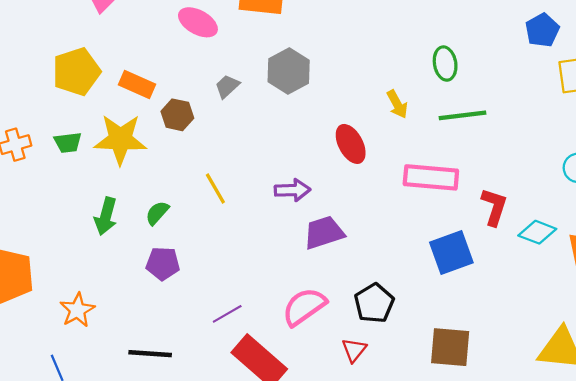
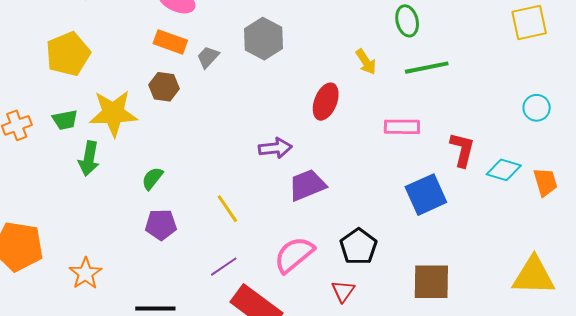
orange rectangle: (137, 84) -> (170, 42), moved
red ellipse: (351, 144) -> (326, 102), turned 54
pink rectangle: (431, 177) -> (402, 127), size x0.7
yellow line: (215, 189) -> (227, 209), moved
green arrow: (106, 216) -> (89, 159), moved

